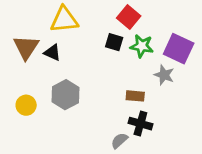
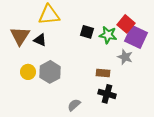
red square: (129, 17) -> (126, 24), moved
yellow circle: (26, 105) -> (28, 72), moved
gray semicircle: (119, 141) -> (74, 105), moved

